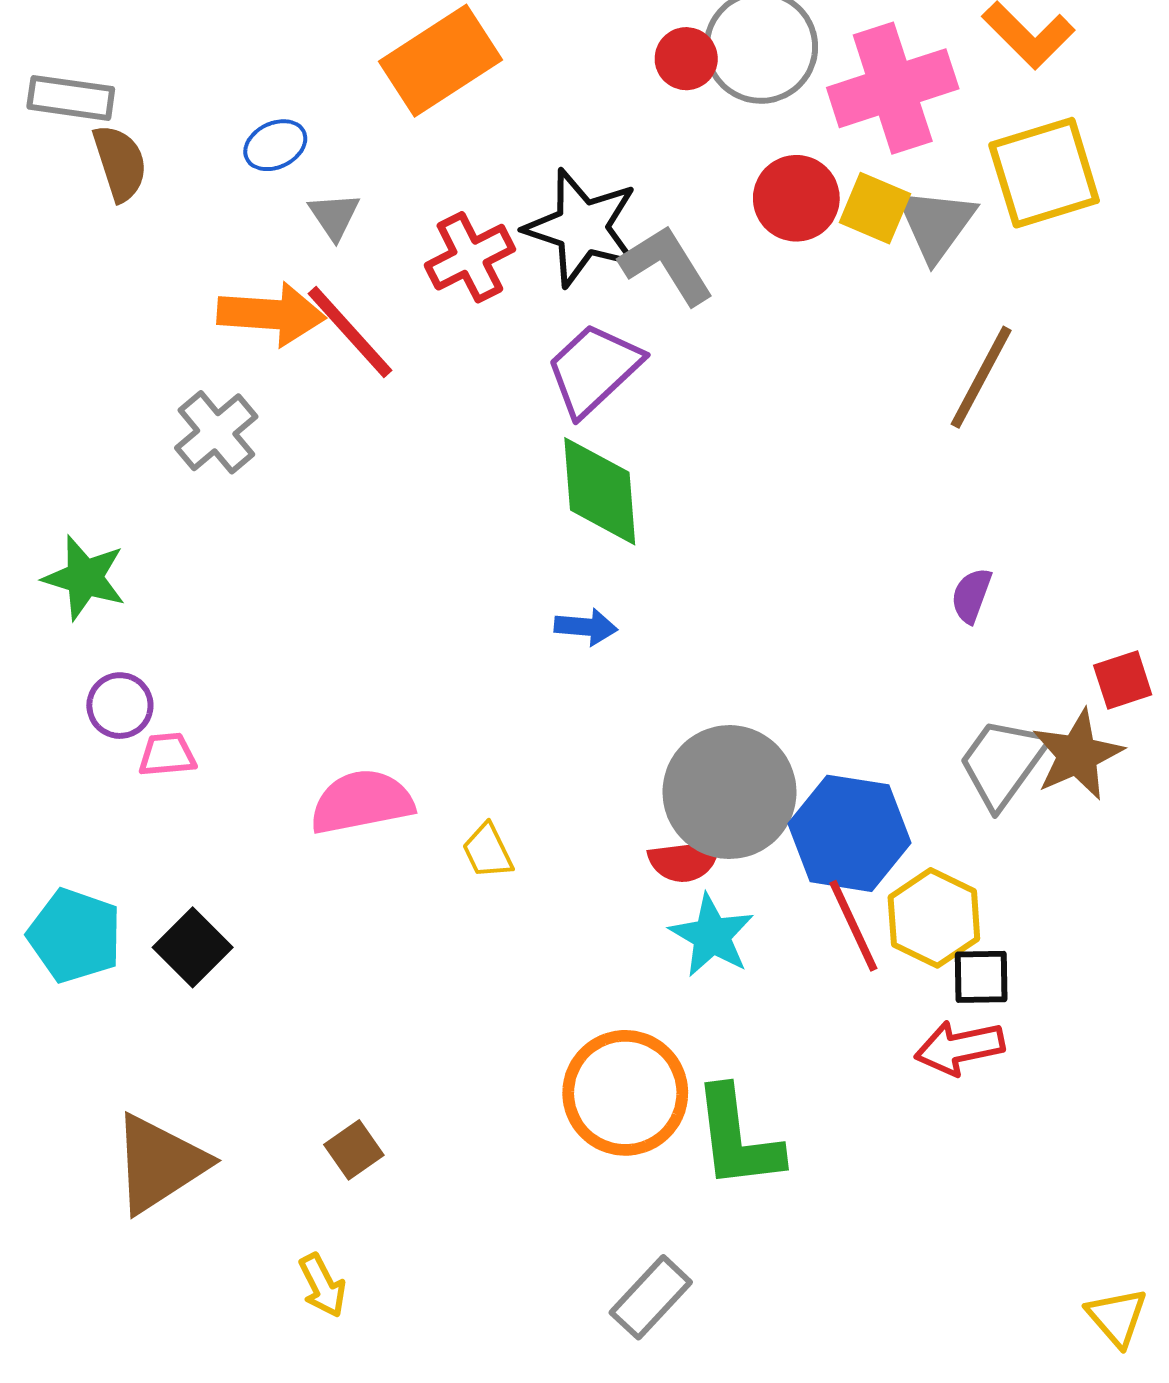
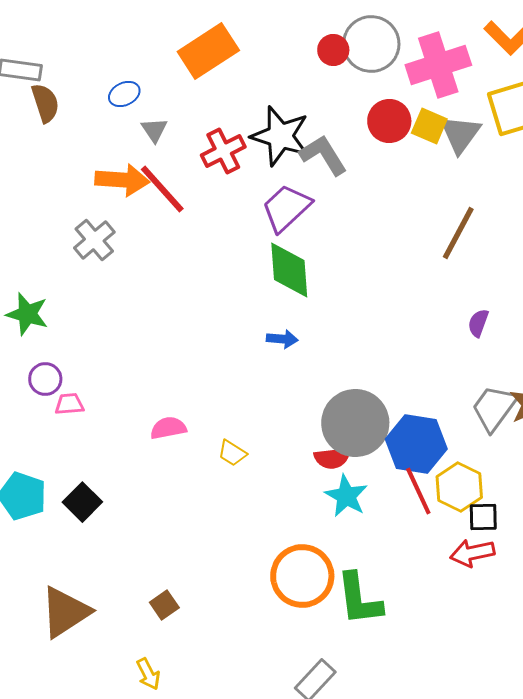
brown line: (981, 377) -> (458, 233), moved
pink semicircle: (362, 802) -> (168, 428), size x0.7
yellow trapezoid: (488, 851) -> (232, 453), turned -32

